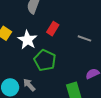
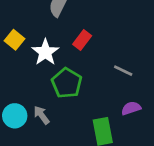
gray line: (84, 38) -> (123, 71), moved

